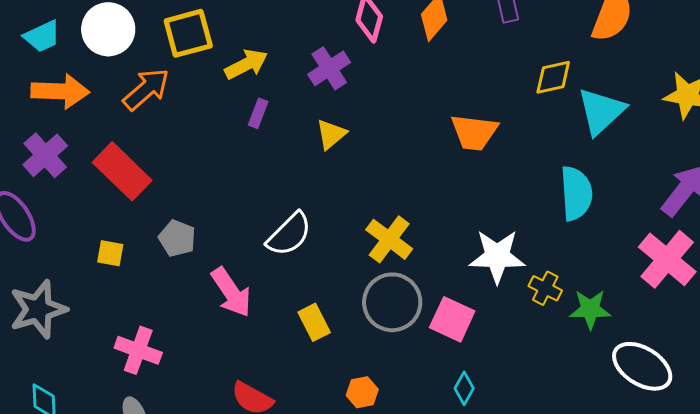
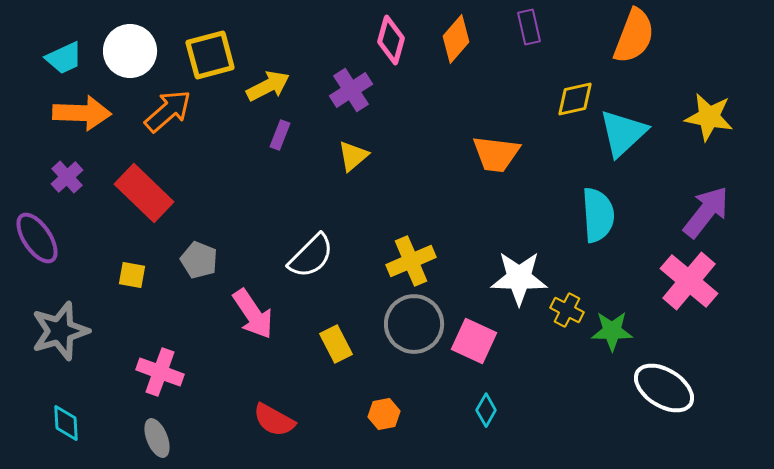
purple cross: (45, 155) -> (67, 177), size x0.7
yellow cross: (389, 239) -> (411, 261), turned 30

